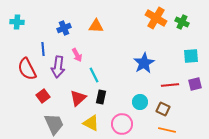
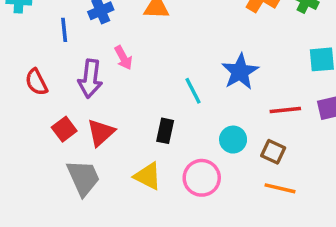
blue line: (43, 49) -> (64, 30), moved
red semicircle: (27, 69) -> (36, 82), size x0.7
cyan line: (94, 75) -> (193, 91), moved
red triangle: (78, 98) -> (101, 133), moved

